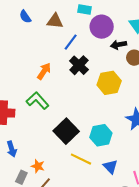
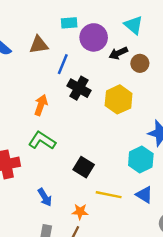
black square: (66, 131) -> (84, 167), size x0.7
cyan hexagon: (101, 135) -> (141, 160), moved
blue arrow: (12, 149) -> (45, 197), moved
orange star: (38, 166) -> (80, 212), moved

